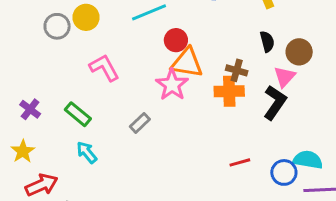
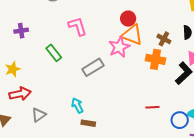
brown cross: (237, 70) -> (164, 39), moved
purple cross: (30, 109) -> (21, 31), moved, turned 32
gray rectangle: (140, 123) -> (93, 67), size x1.5
cyan arrow: (87, 152) -> (77, 105), moved

